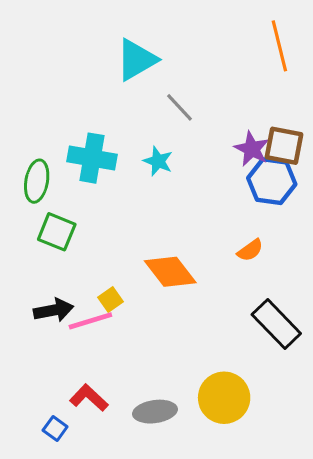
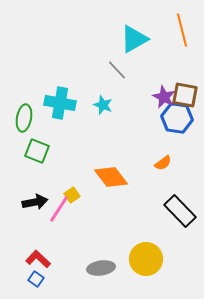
cyan triangle: (137, 60) -> (134, 39), moved
pink line: (90, 321) -> (59, 209), turned -40
red L-shape: (89, 398) -> (38, 259), moved

